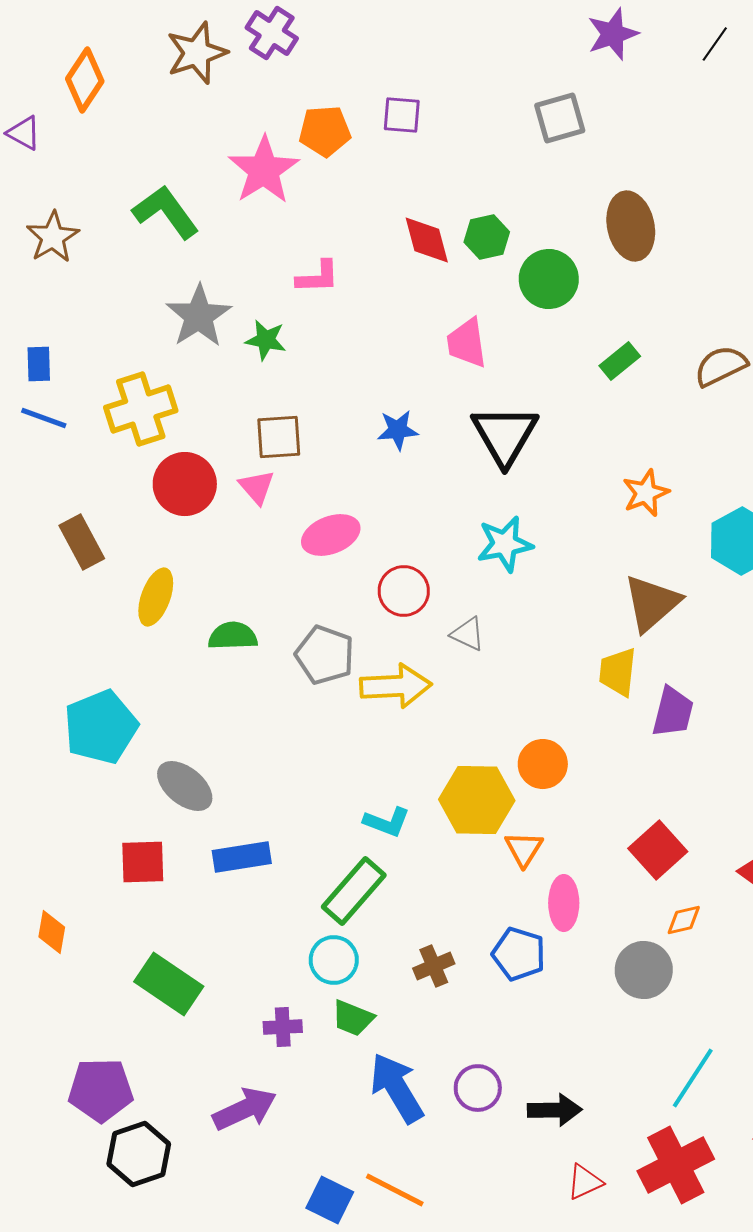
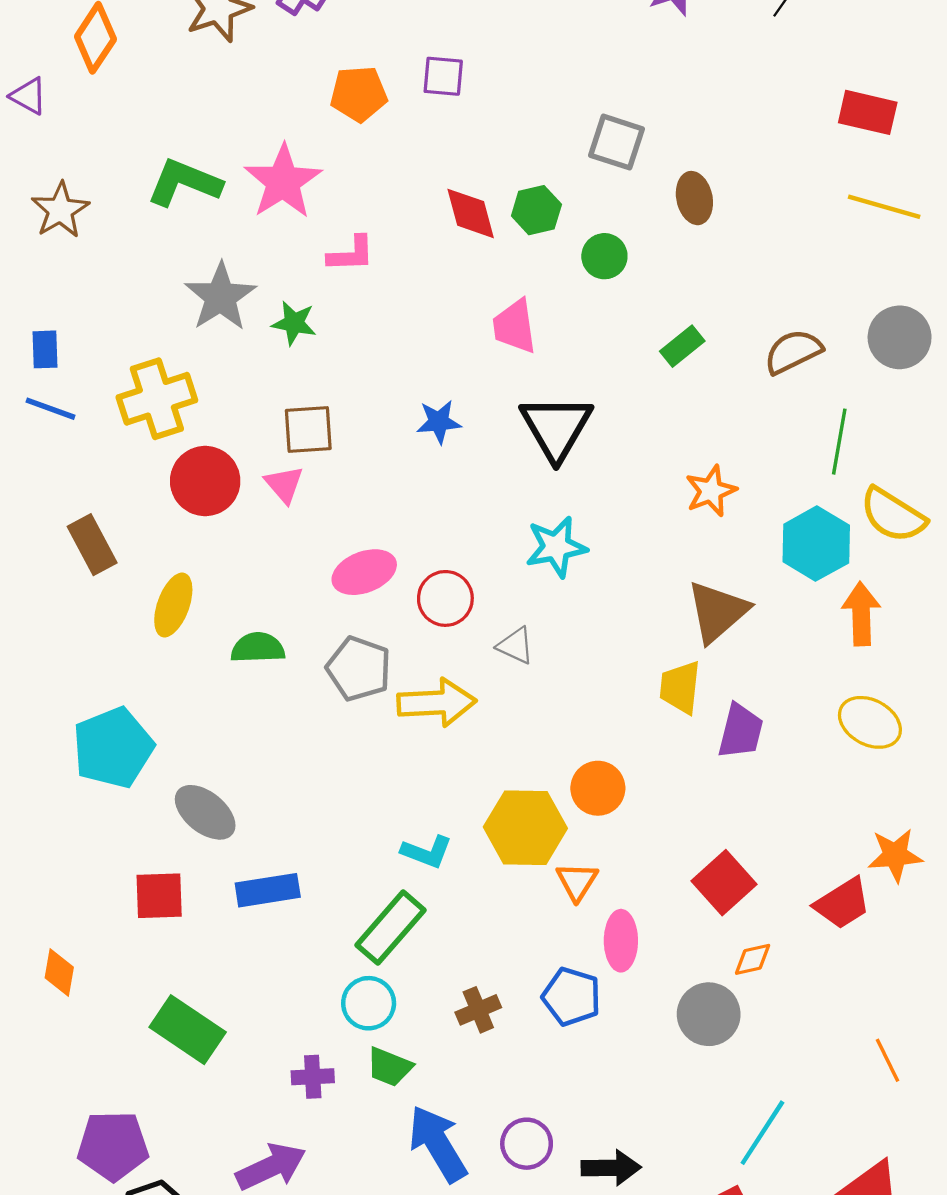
gray square: (560, 118) -> (617, 142), moved, turned 34
pink star: (264, 170) -> (283, 182), moved
green L-shape: (166, 212) -> (184, 183), turned -32
brown ellipse: (631, 226) -> (694, 198), size x0.7
green circle: (549, 279) -> (604, 256), size x0.7
pink ellipse: (331, 535) -> (364, 572), moved

